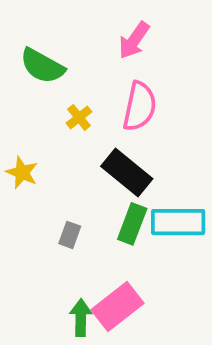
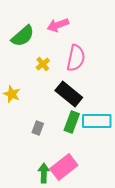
pink arrow: (134, 40) -> (58, 25), moved, turned 35
green semicircle: (42, 66) -> (23, 36), turned -70

